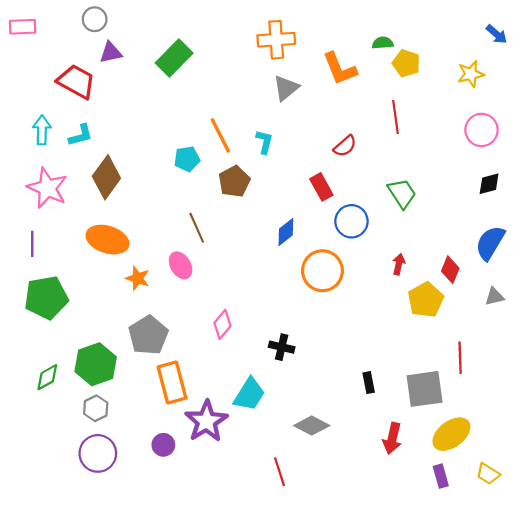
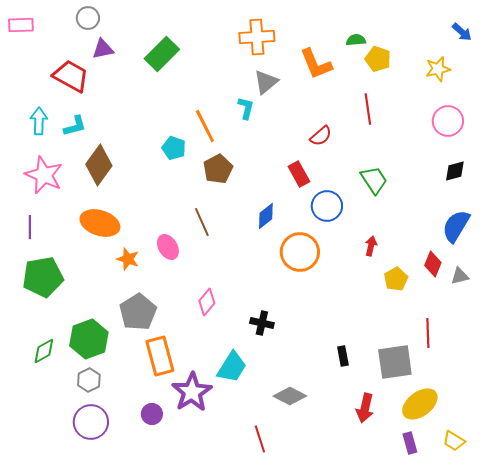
cyan L-shape: (264, 142) -> (246, 108), moved
cyan pentagon: (187, 159) -> (174, 148), turned 30
brown line: (197, 228) -> (202, 222), moved
red diamond: (450, 270) -> (433, 264), moved
yellow pentagon: (426, 300) -> (396, 279), size x0.7

